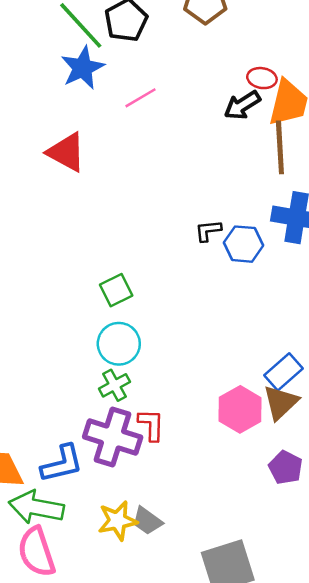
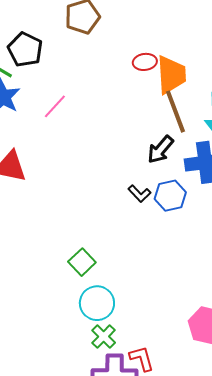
black arrow: (242, 105) -> (161, 150), moved
black L-shape: (208, 231) -> (139, 194), turned -110

